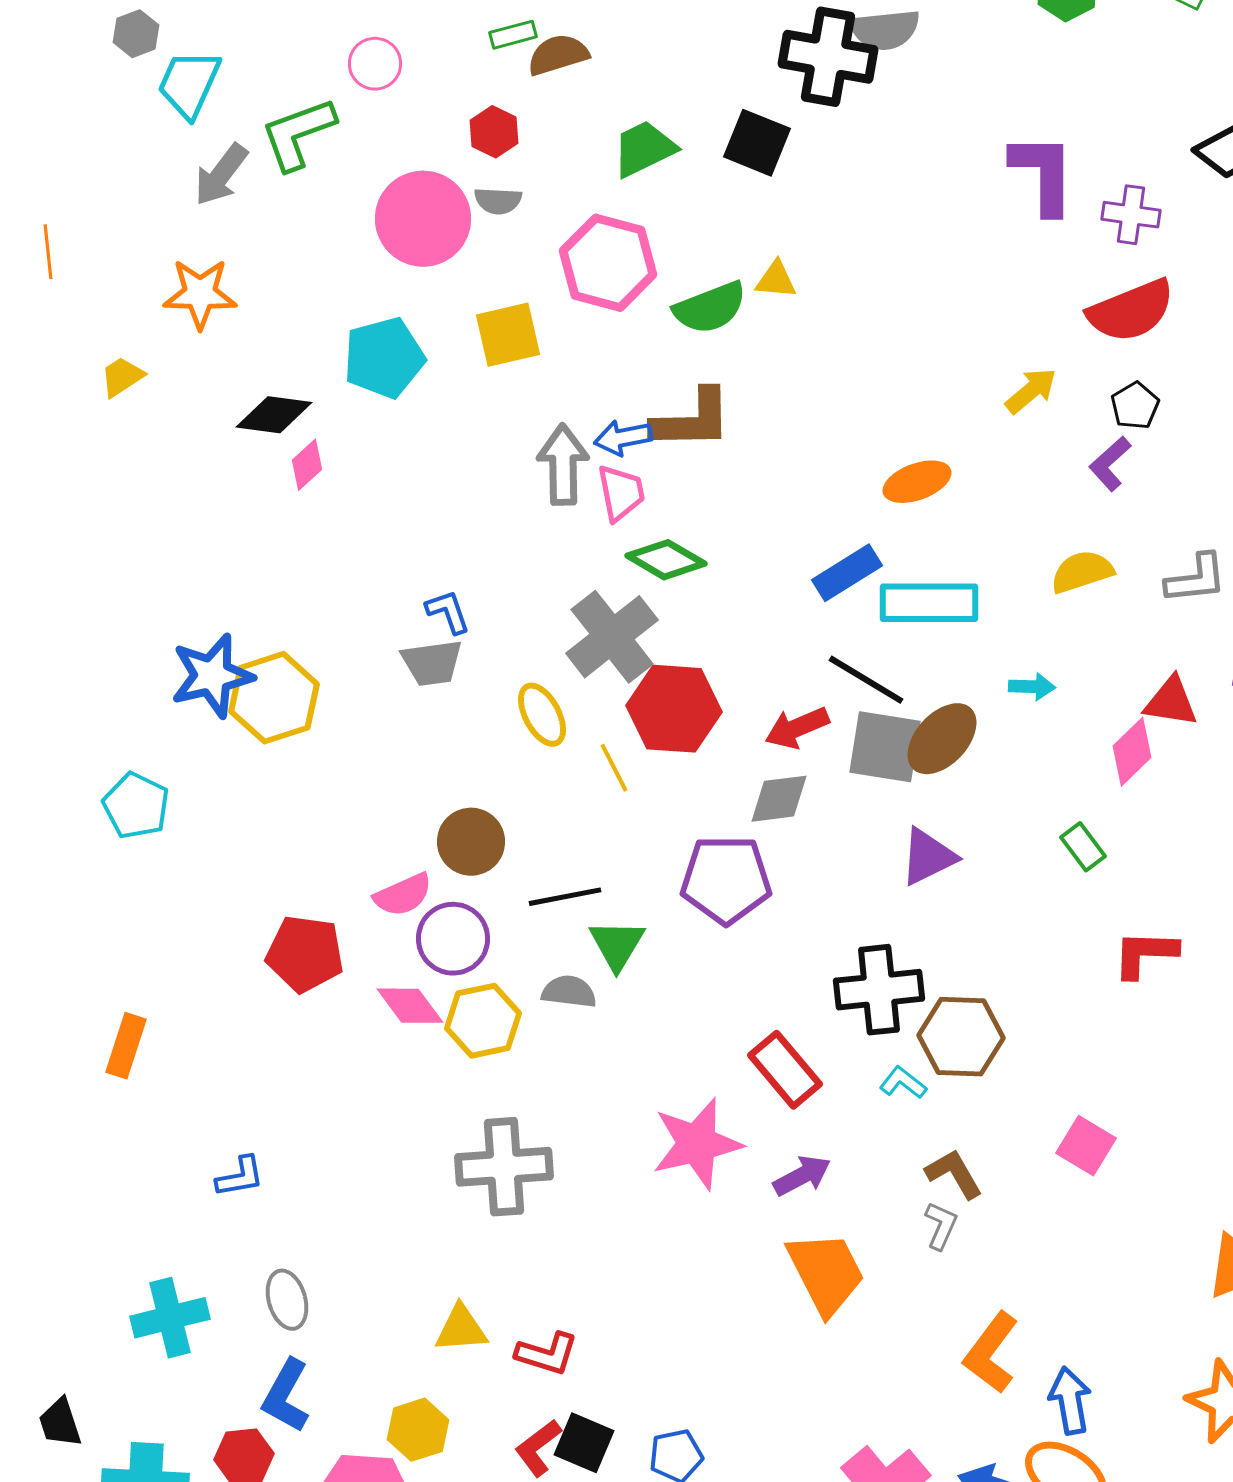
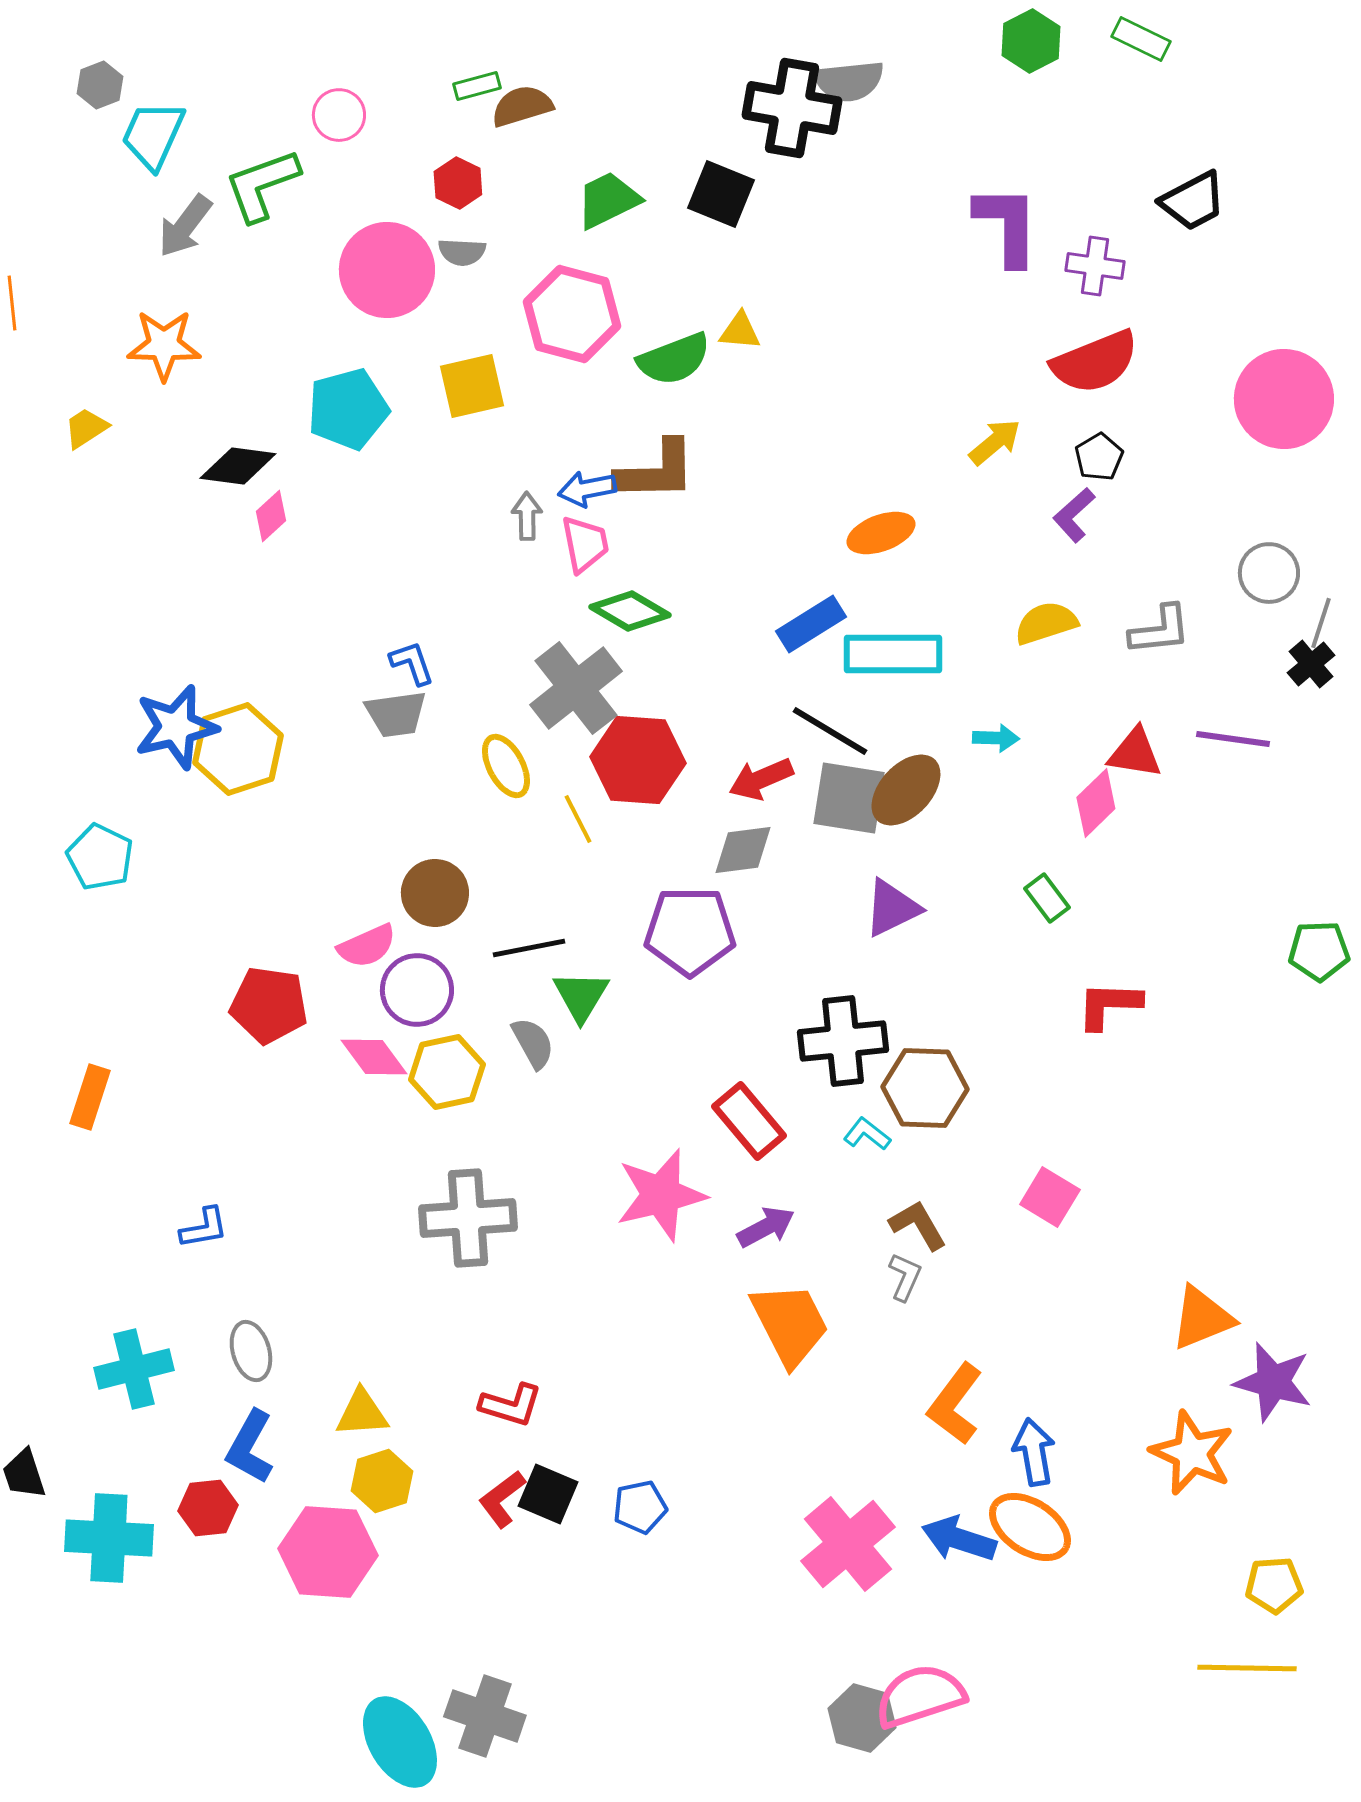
gray arrow: (563, 465) -> (527, 516), size x0.6
gray semicircle: (569, 992) -> (533, 1043), turned 54
yellow triangle: (461, 1329) -> (362, 1413), moved

